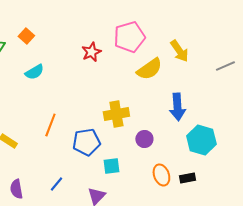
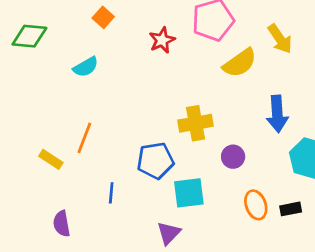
orange square: (26, 36) -> (103, 17), moved
orange line: (50, 125) -> (84, 138), moved
cyan square: (111, 166) -> (189, 193), size x1.4
blue line: (56, 184) -> (111, 193), moved, turned -35

